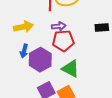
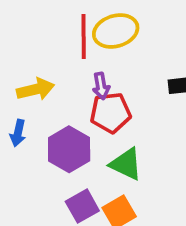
purple arrow: (59, 26) -> (101, 86), turned 88
blue arrow: (24, 51) -> (18, 133), moved

